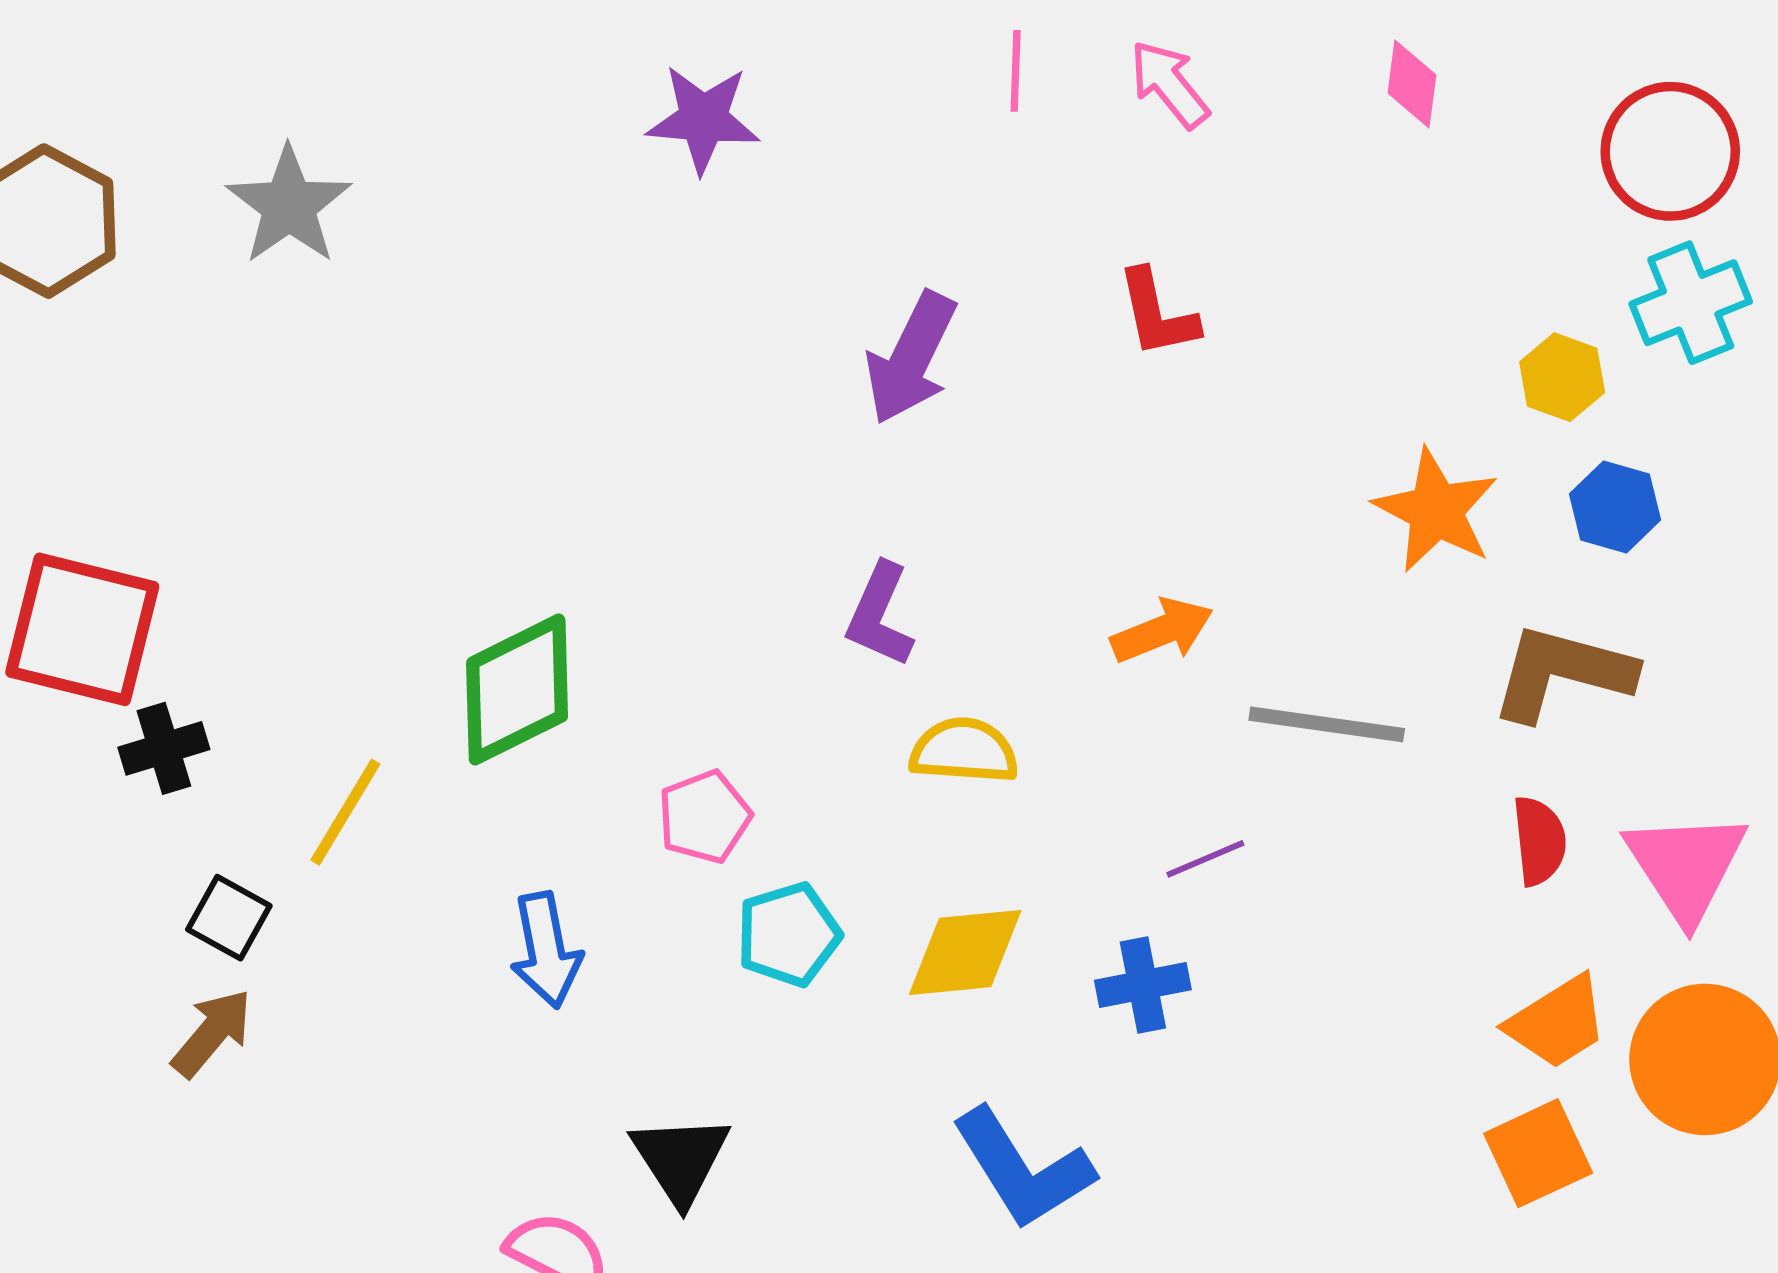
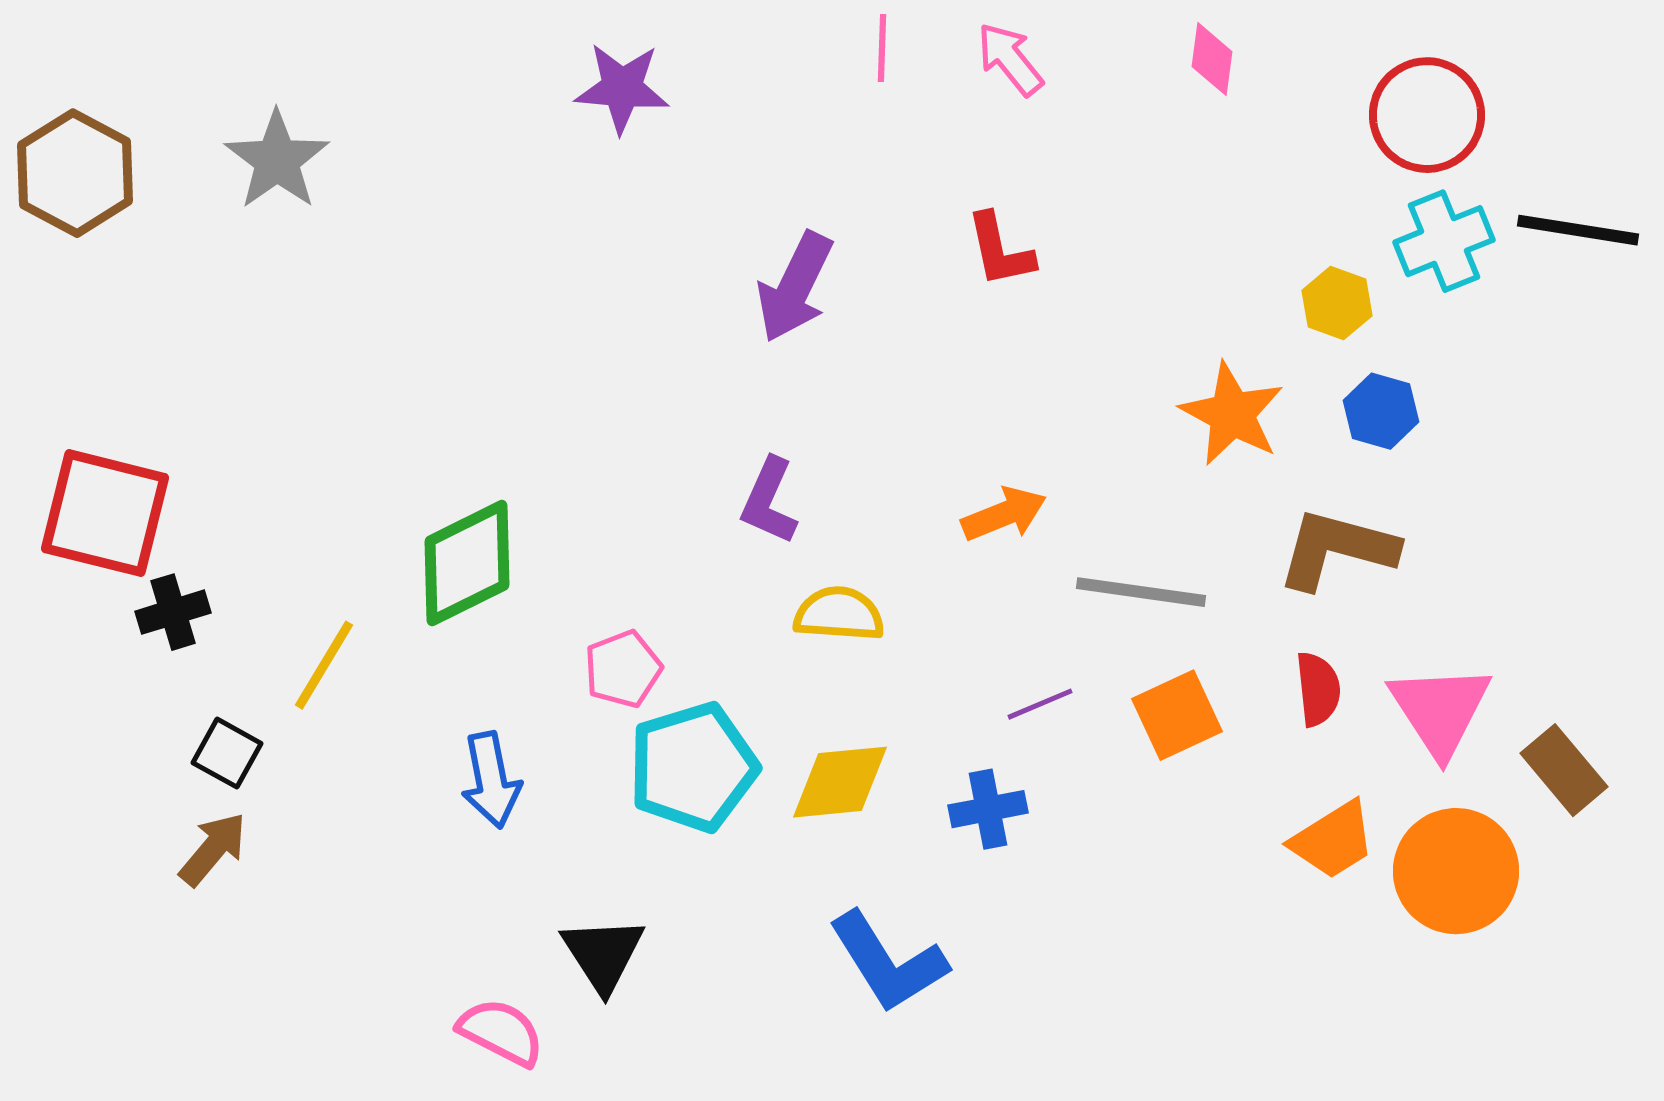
cyan pentagon: (789, 935) -> (693, 767), size x1.5
orange square: (1538, 1153) -> (1177, 715), moved

